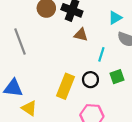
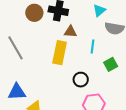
black circle: (90, 80) -> (81, 80), moved
yellow rectangle: (65, 86) -> (60, 53), moved

